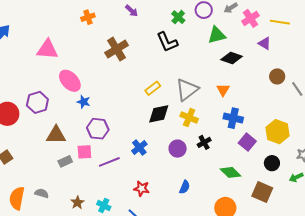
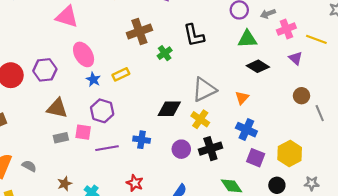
green cross: (178, 17) -> (165, 53), moved
yellow rectangle: (153, 88) -> (121, 74), moved
black cross: (204, 142) -> (210, 149), size x1.5
purple square: (247, 142) -> (256, 158), turned -30
blue cross: (139, 148) -> (142, 140), turned 35

